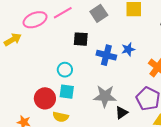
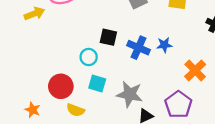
black square: (81, 39) -> (108, 37), moved
cyan square: (67, 92) -> (97, 84), moved

